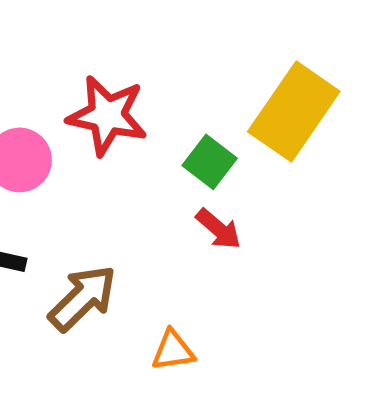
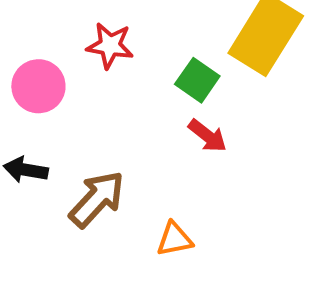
red star: (107, 115) -> (110, 45), size x0.7

